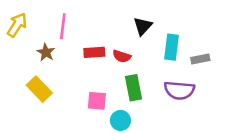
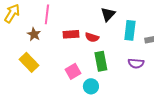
purple semicircle: (179, 90) -> (136, 63), size x0.7
pink square: (97, 101) -> (73, 71), turned -35

